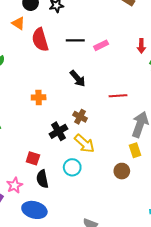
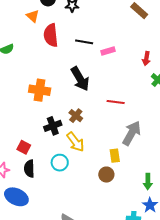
black arrow: (78, 79) -> (80, 79), size x1.4
orange cross: (39, 97) -> (40, 90), size x1.5
yellow rectangle: (135, 150) -> (115, 156), moved

